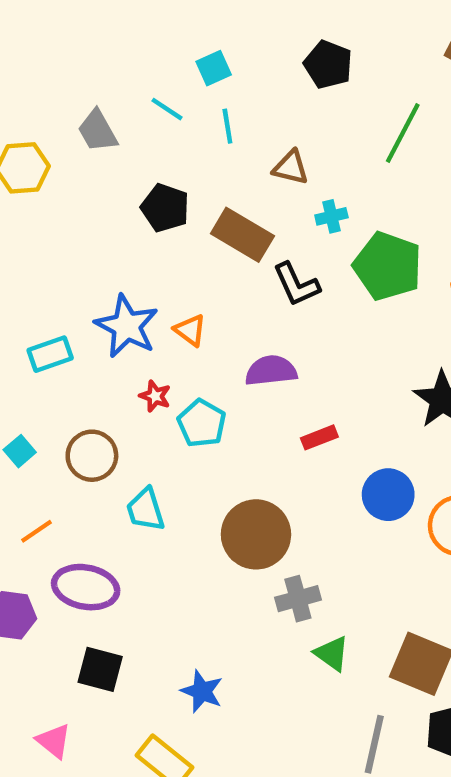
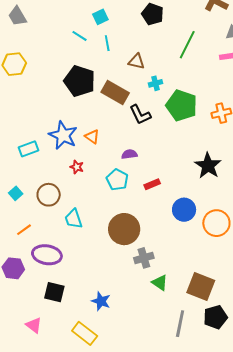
gray trapezoid: (98, 131) -> (17, 16), moved
black pentagon: (165, 208) -> (80, 81), size x1.4
purple semicircle: (271, 371) -> (129, 154), size x0.7
cyan pentagon: (202, 423) -> (117, 180), moved

